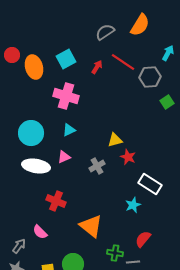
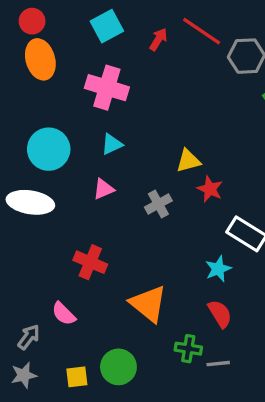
red circle: (12, 55) -> (32, 21), moved
orange ellipse: (34, 67) -> (40, 59), moved
white ellipse: (36, 166) -> (30, 202), moved
red semicircle: (143, 239) -> (220, 314), moved, turned 108

